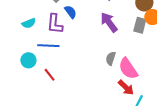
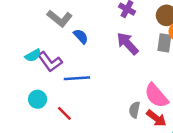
purple L-shape: (55, 24) -> (50, 62), moved, turned -35
blue line: (48, 46) -> (77, 78), moved
gray semicircle: (111, 58) -> (134, 110), moved

